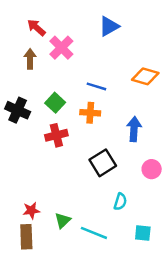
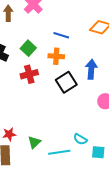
black square: (103, 163) -> (66, 82), moved
cyan semicircle: (120, 202) -> (80, 139), moved, turned 104
cyan line: (94, 233) -> (59, 152), turned -30

